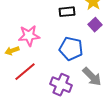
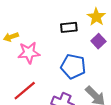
yellow arrow: (12, 51) -> (11, 37), moved

